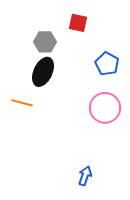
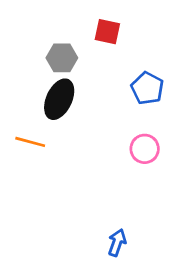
pink circle: (105, 108) -> (145, 149), size x0.7

